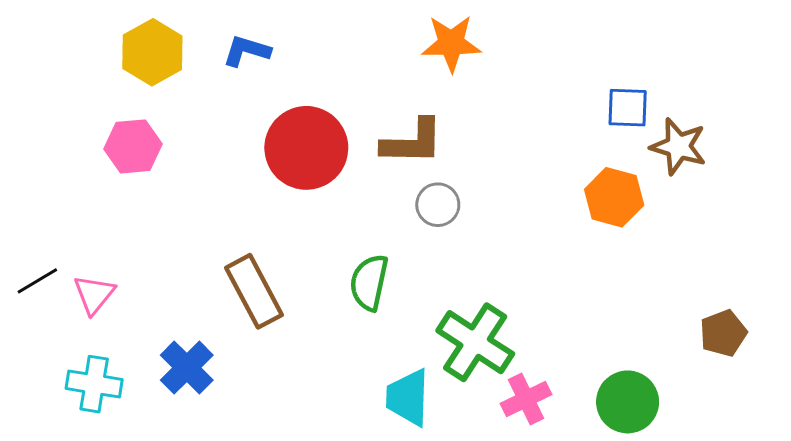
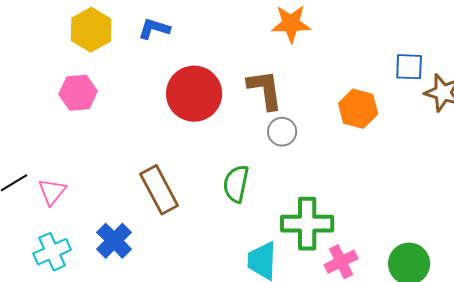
brown L-shape: (412, 142) -> (265, 90), turned -99
orange hexagon: (614, 197) -> (358, 109), moved
green cross: (475, 342) -> (307, 224), turned -33
cyan cross: (94, 384) -> (52, 252), turned -33

